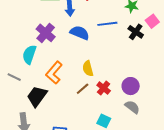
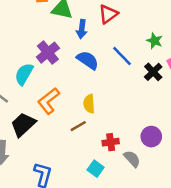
blue line: (107, 24) -> (122, 56), turned 42
purple circle: (131, 86) -> (151, 137), moved
red cross: (104, 88) -> (111, 142), moved, turned 32

